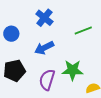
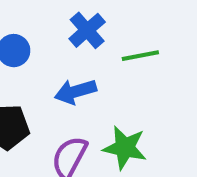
green line: (83, 31) -> (140, 56), moved

